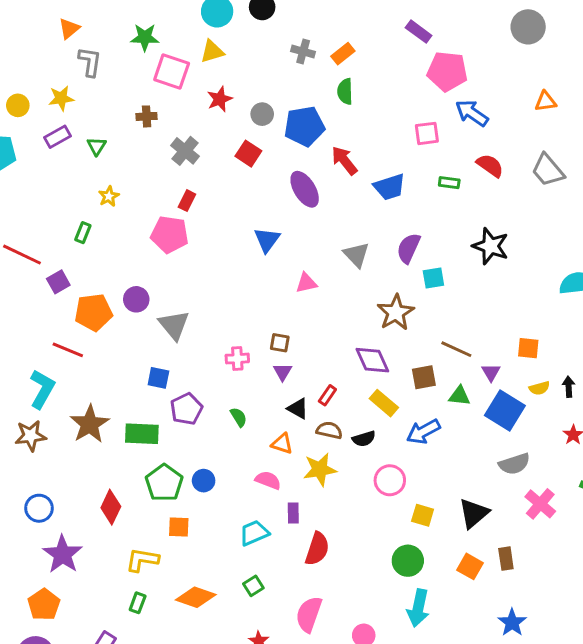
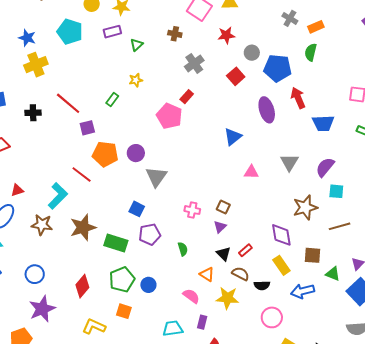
brown line: (456, 349) -> (340, 226), moved, turned -55

